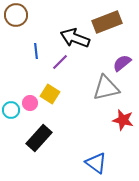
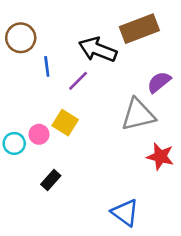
brown circle: (16, 15) -> (21, 38), moved
black rectangle: (39, 138) -> (51, 180), size x0.6

